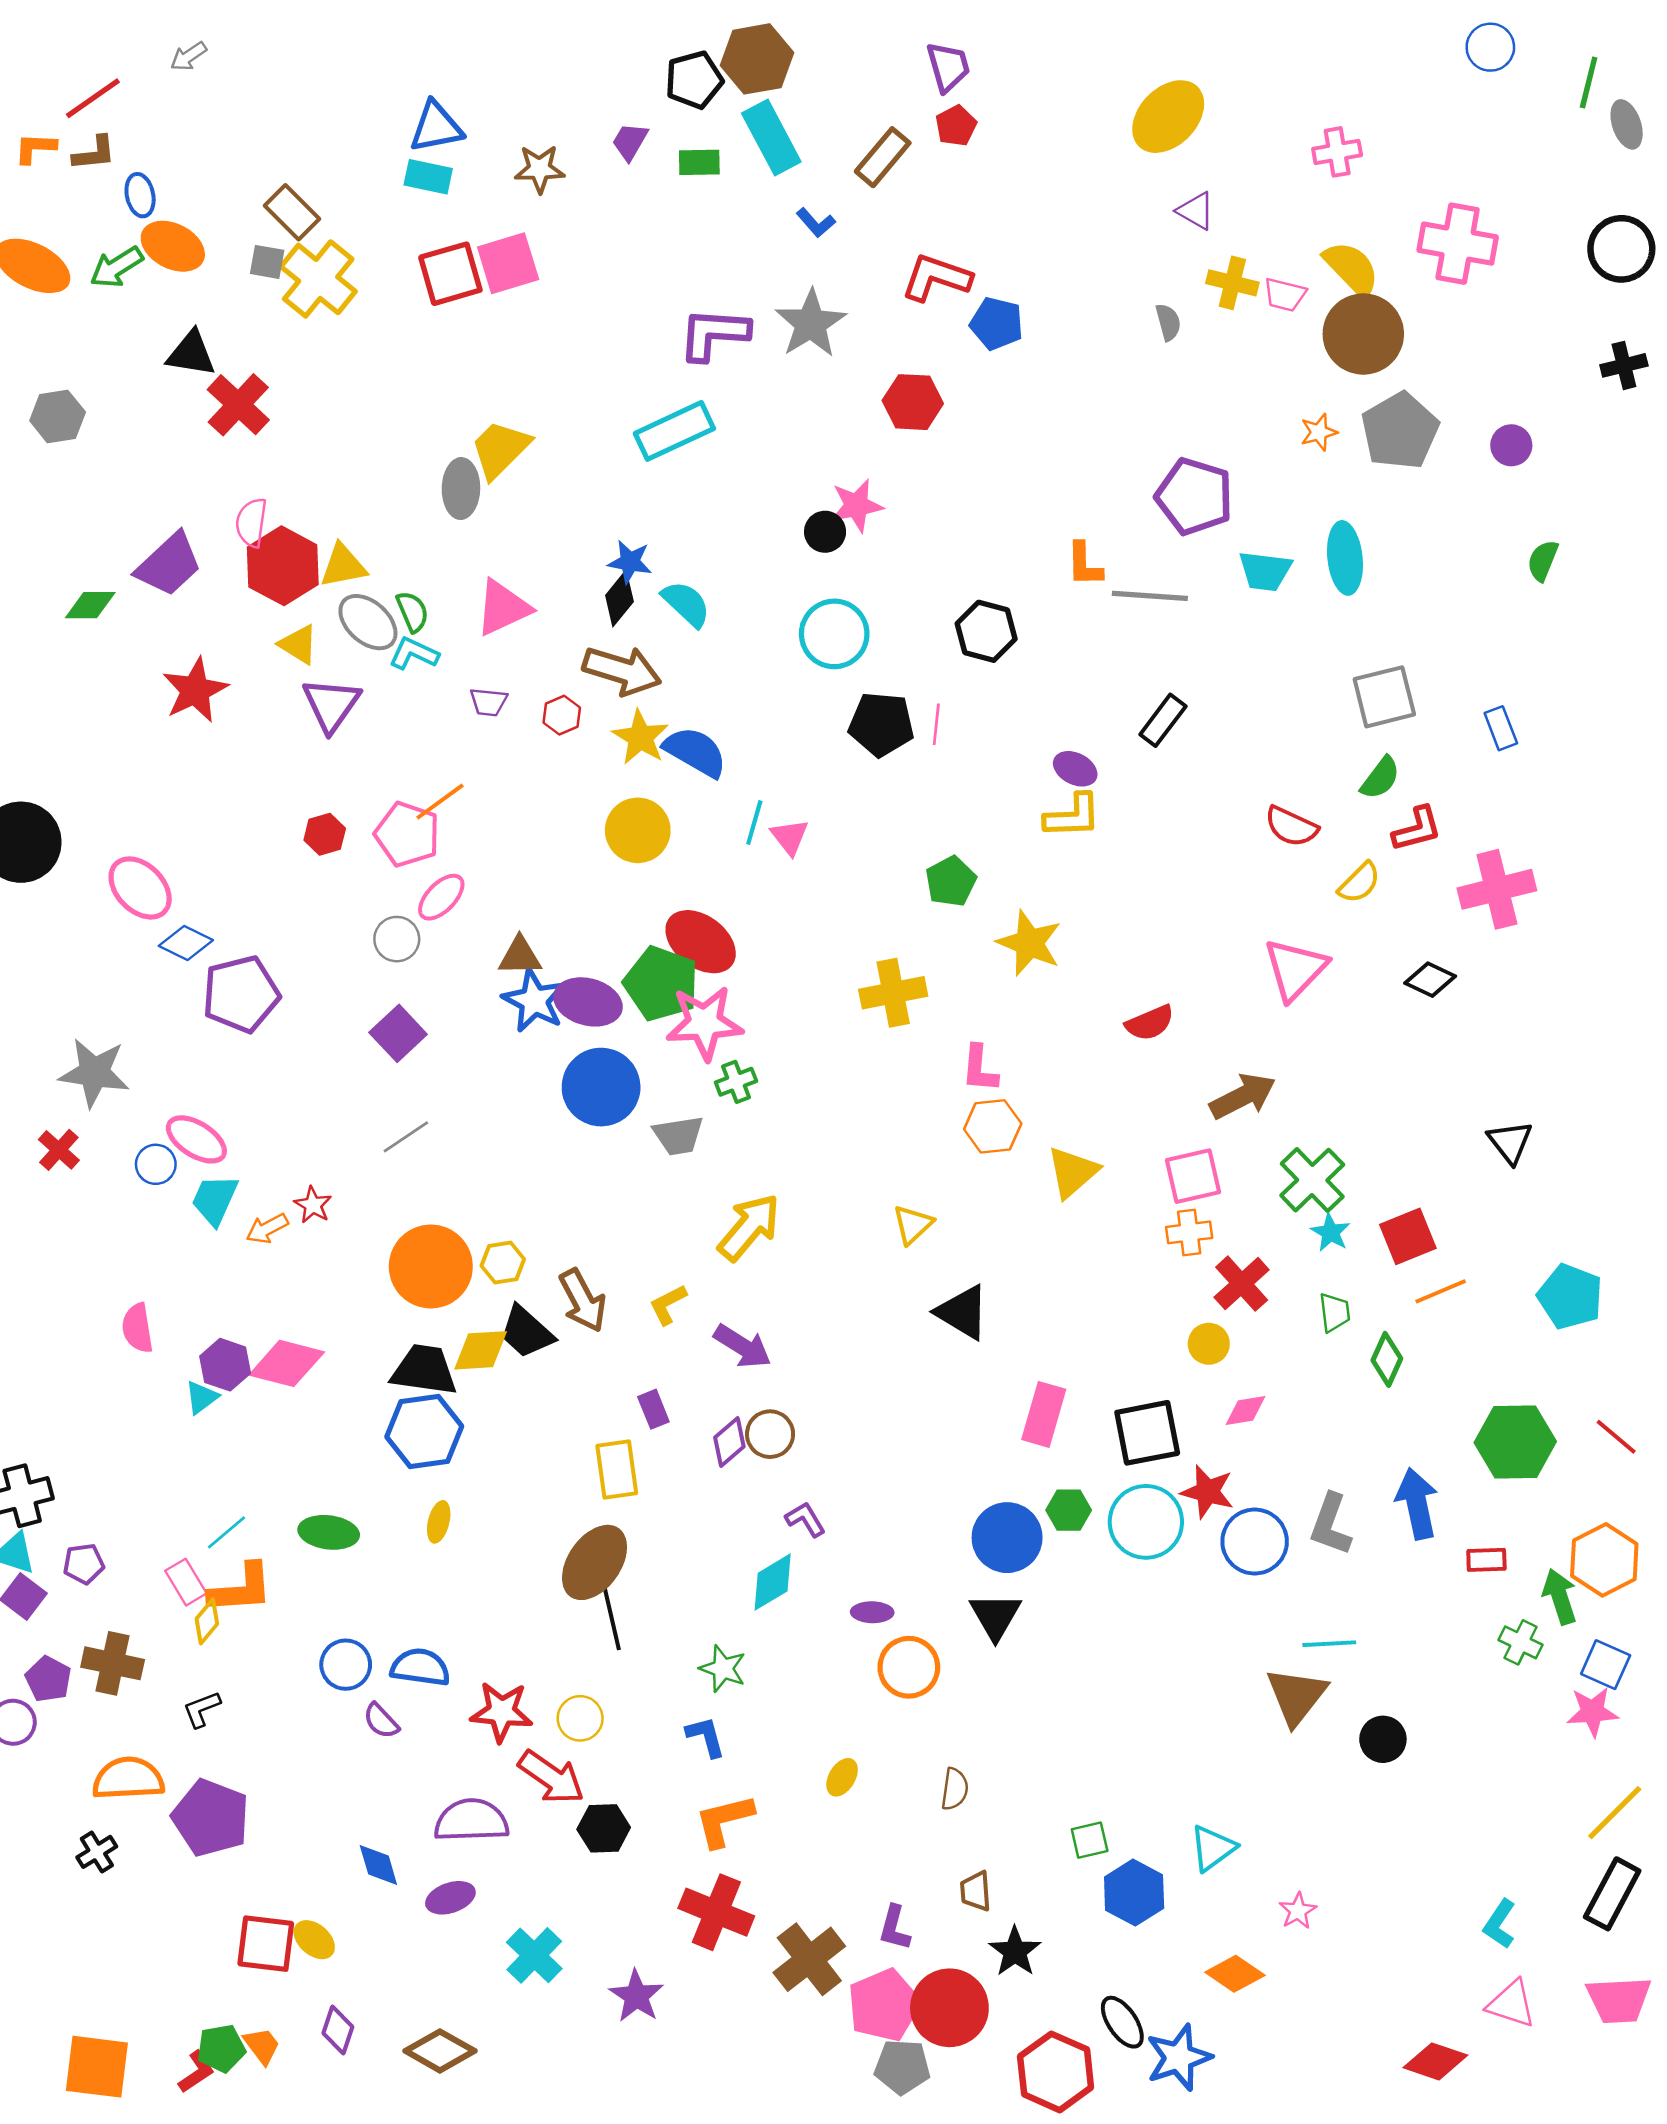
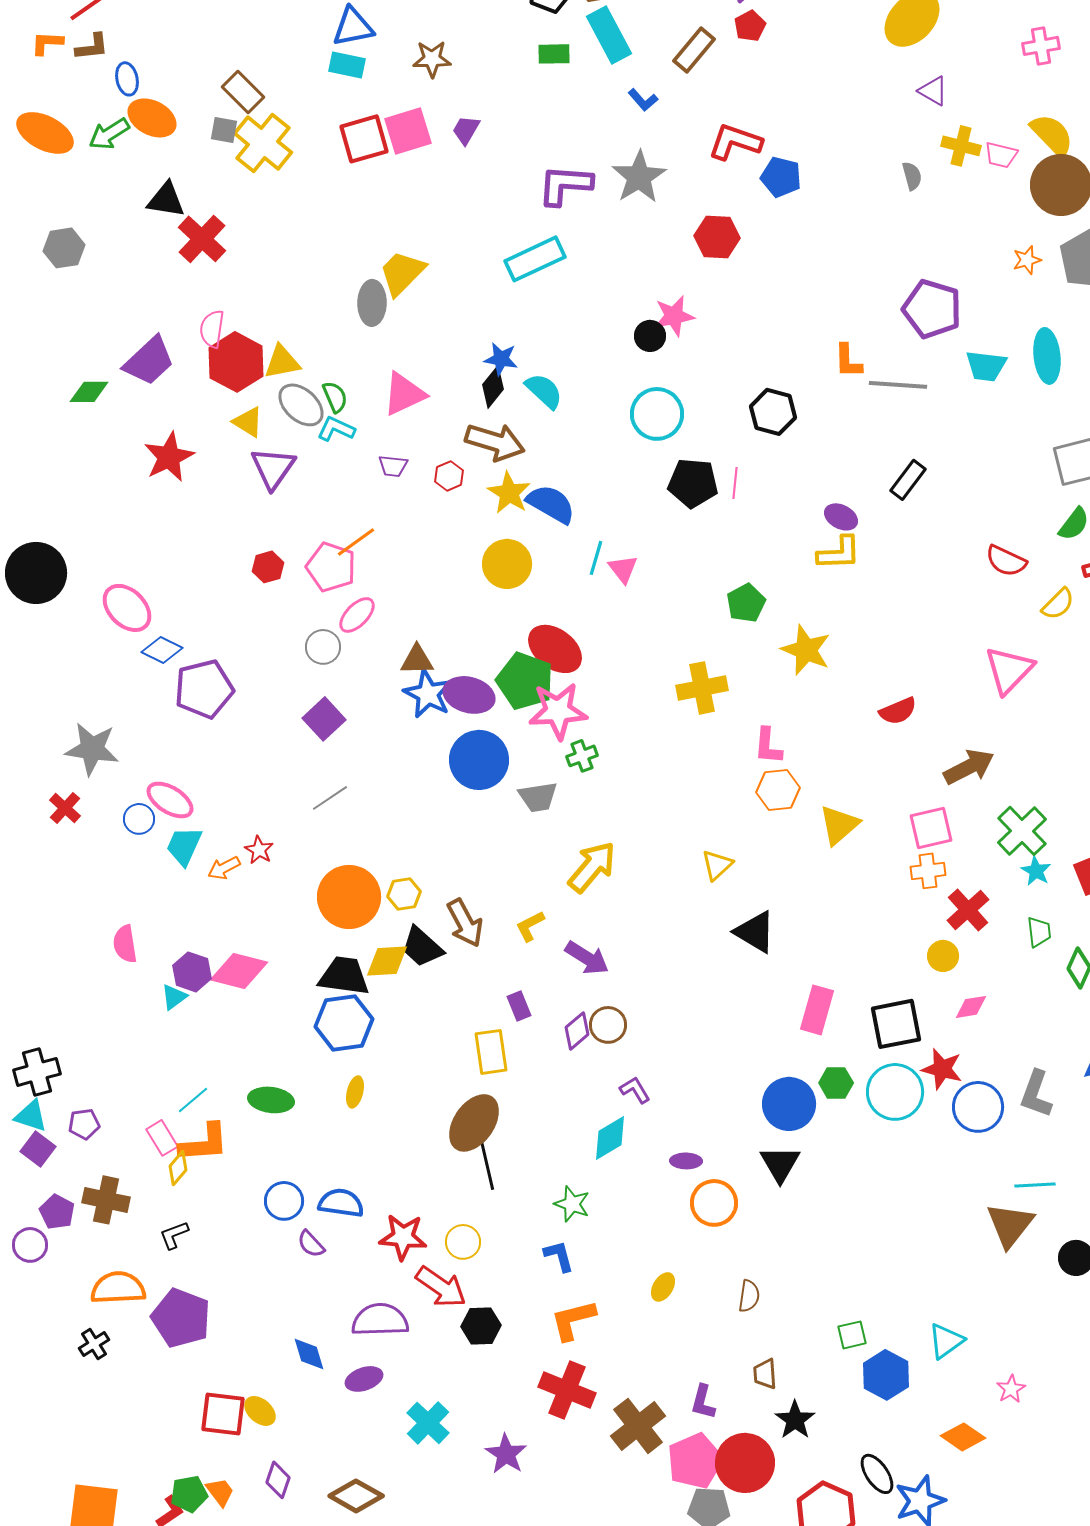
purple trapezoid: (630, 141) -> (466, 130), moved

